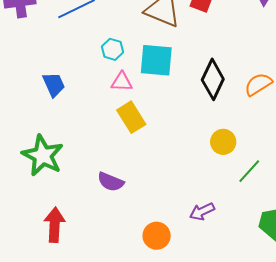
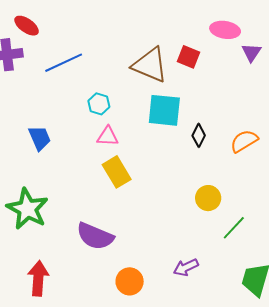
cyan square: (156, 60) -> (164, 110), moved
black diamond: (213, 79) -> (199, 135), size x0.6
purple semicircle: (111, 182) -> (95, 236), size x1.4
orange circle: (157, 236) -> (130, 281), moved

